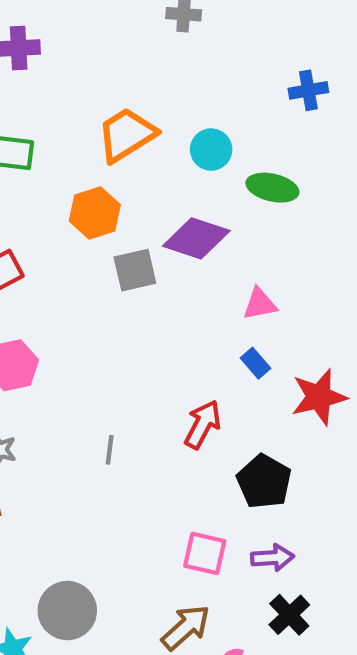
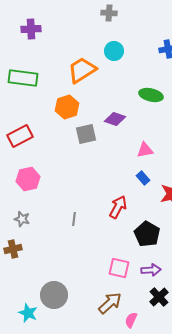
cyan circle: (211, 150) -> (114, 51), moved
purple diamond: (196, 238) -> (115, 119), size x0.7

